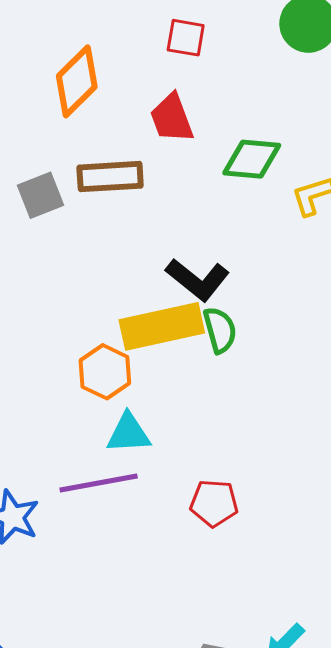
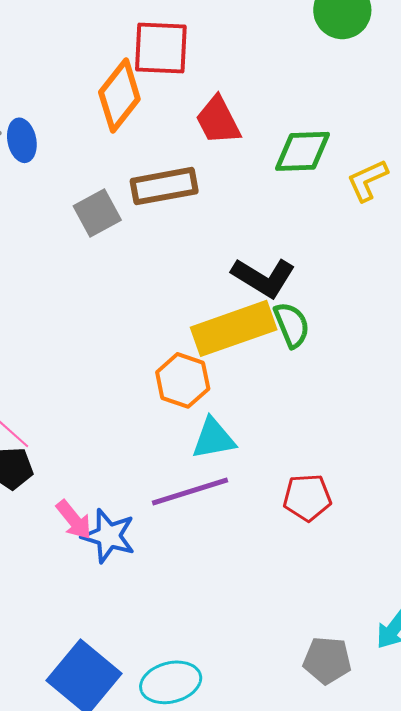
red square: (186, 38) -> (161, 48), moved, size x1.5

